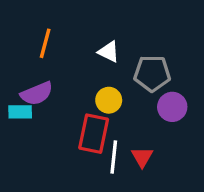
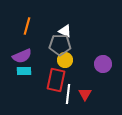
gray pentagon: (152, 73) -> (60, 45), moved
cyan rectangle: (20, 112) -> (24, 71), moved

